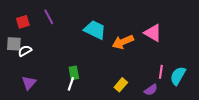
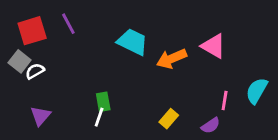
red square: (23, 22) -> (32, 31), size x1.5
gray square: (14, 44) -> (20, 61), turned 35
cyan semicircle: (178, 76) -> (257, 91), moved

